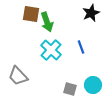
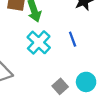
gray square: (70, 89) -> (60, 86), turned 32

